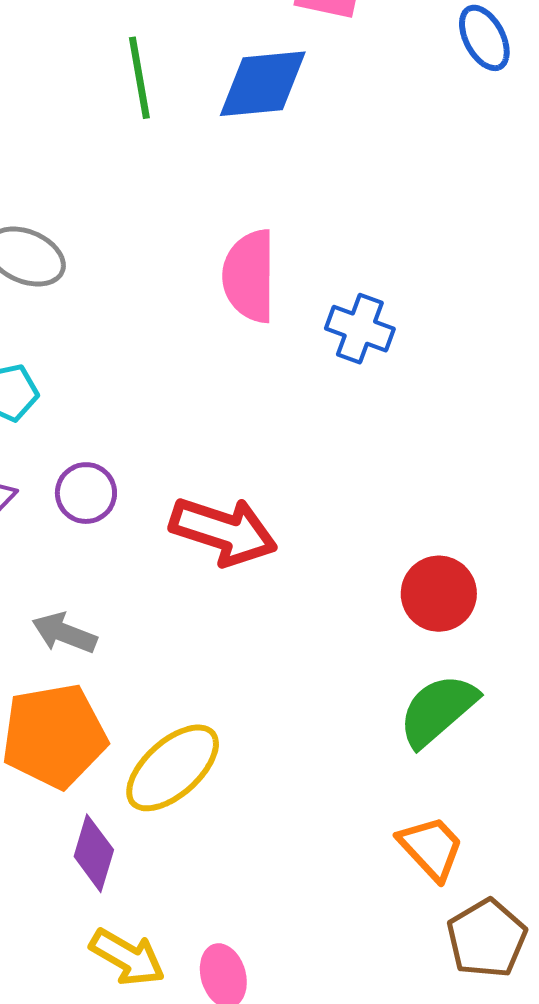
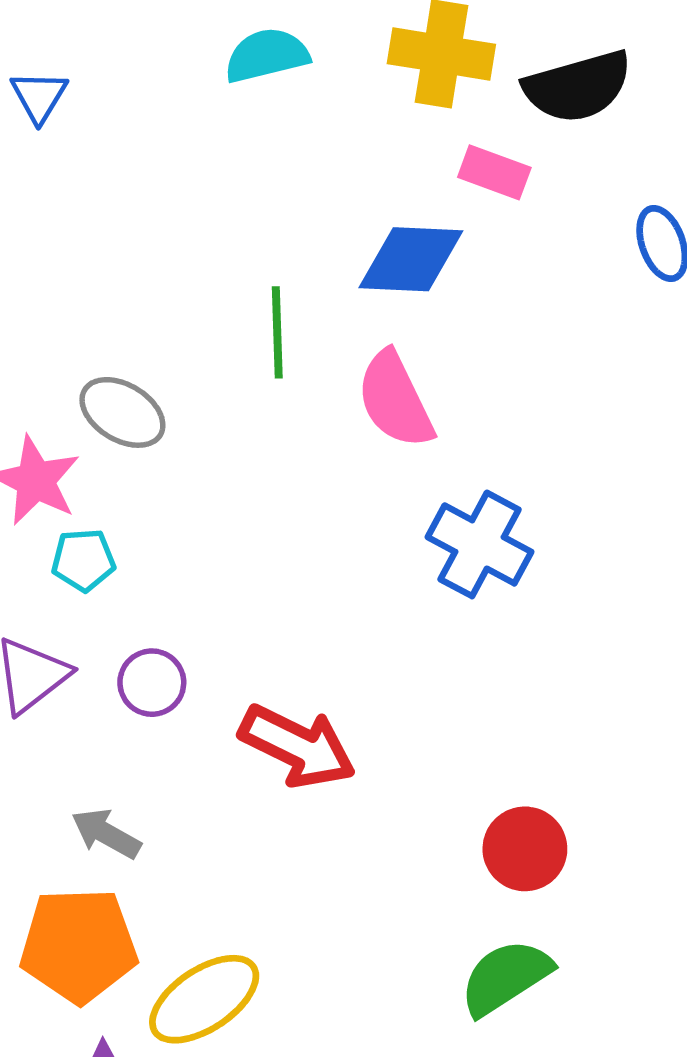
green line: (139, 78) -> (277, 332), moved
pink semicircle: (249, 276) -> (395, 400), moved, turned -34
blue cross: (360, 329) -> (479, 544), size x1.4

